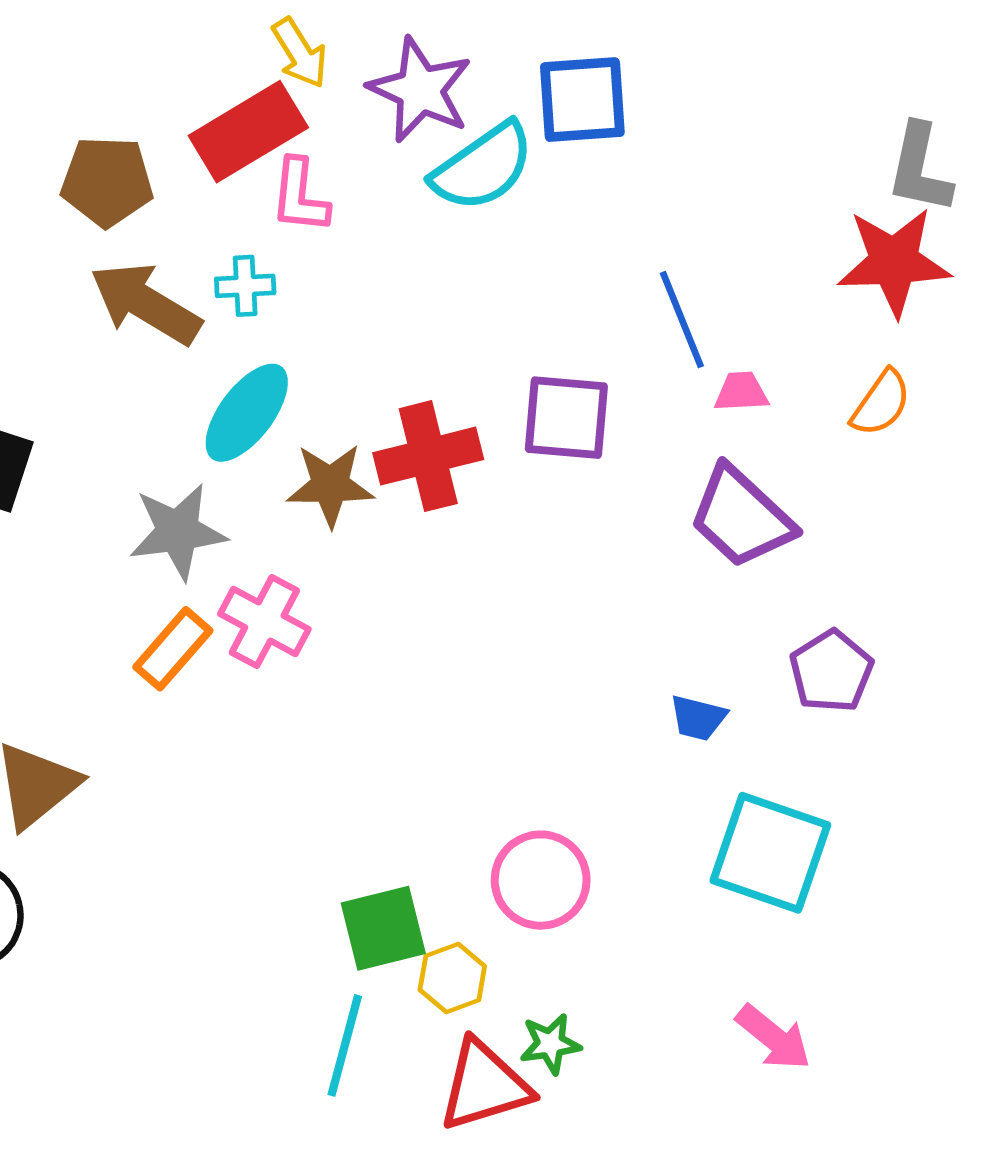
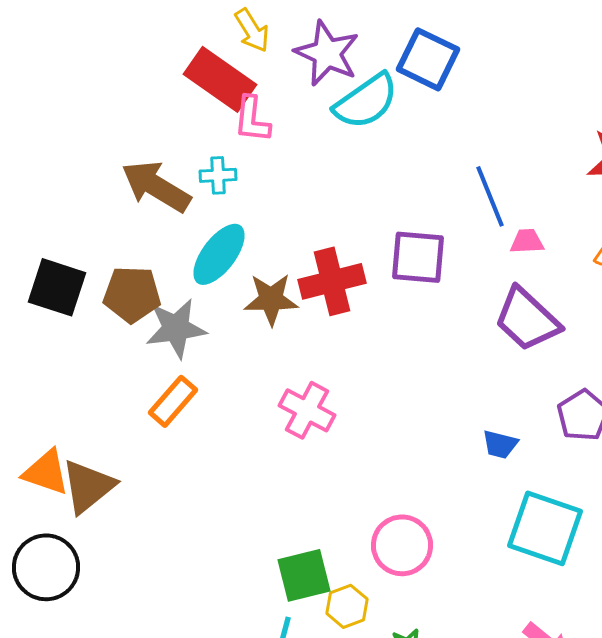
blue square: (582, 100) -> (428, 59), turned 30
red rectangle: (248, 132) -> (220, 79), turned 66
brown pentagon: (107, 181) -> (132, 294), moved
pink cross: (264, 621) -> (307, 410), moved

